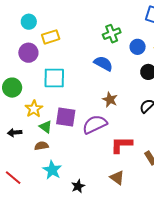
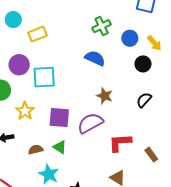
purple circle: (28, 53) -> (19, 65), moved
green triangle: (46, 127) -> (60, 147), moved

